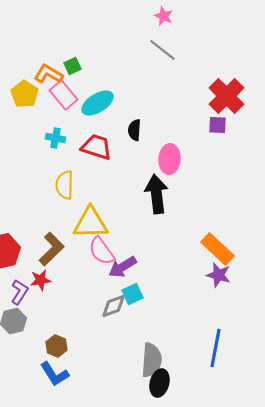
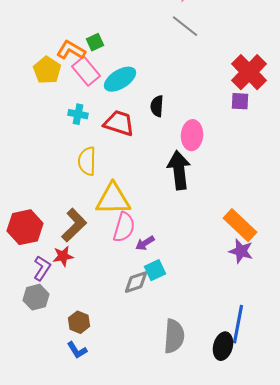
pink semicircle: (102, 251) -> (124, 227), turned -128
purple arrow: (122, 267) -> (145, 243), size x0.7
blue L-shape: (54, 374) -> (77, 350), size x0.7
black ellipse: (160, 383) -> (223, 346), moved

